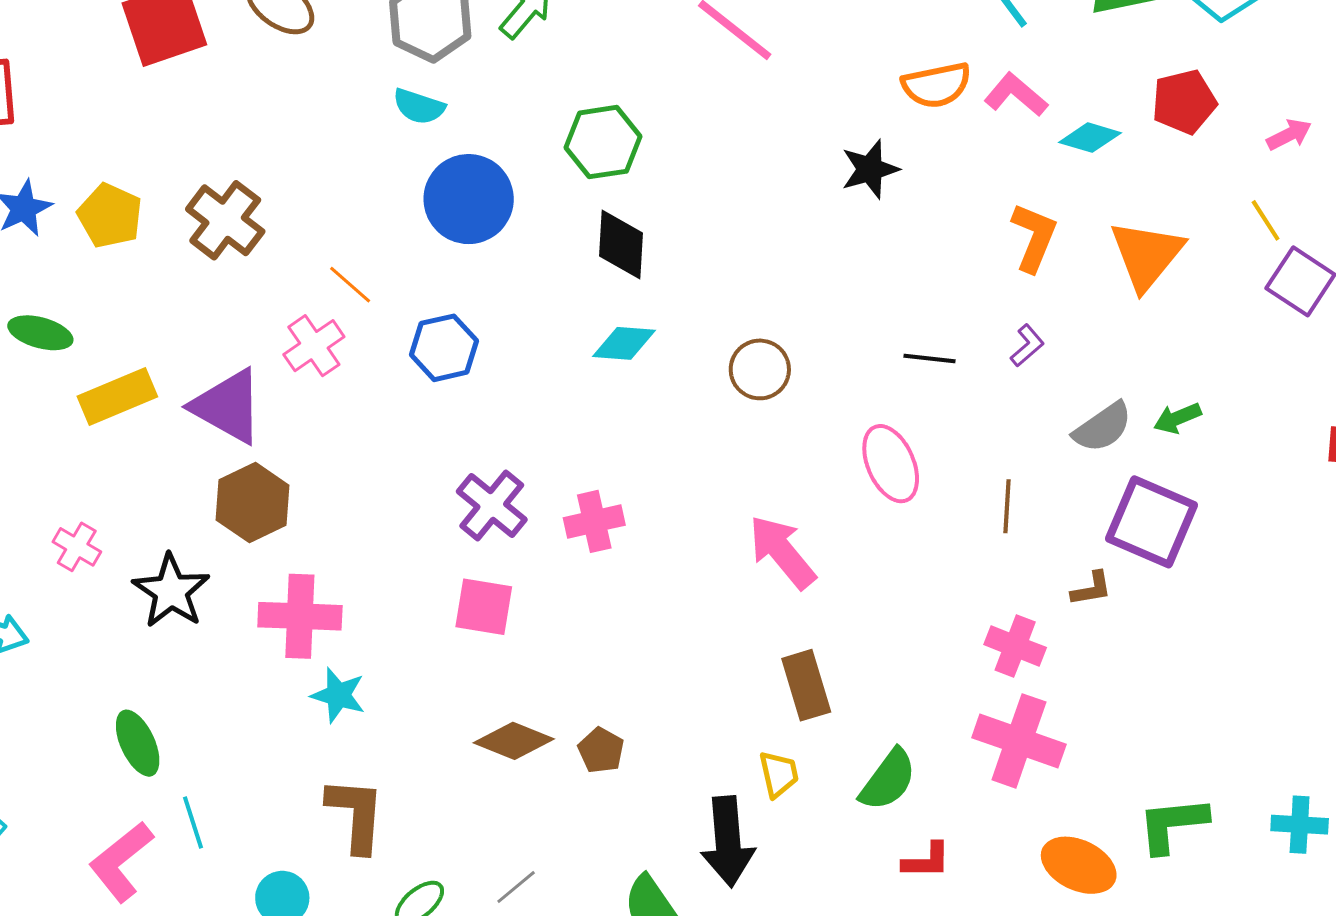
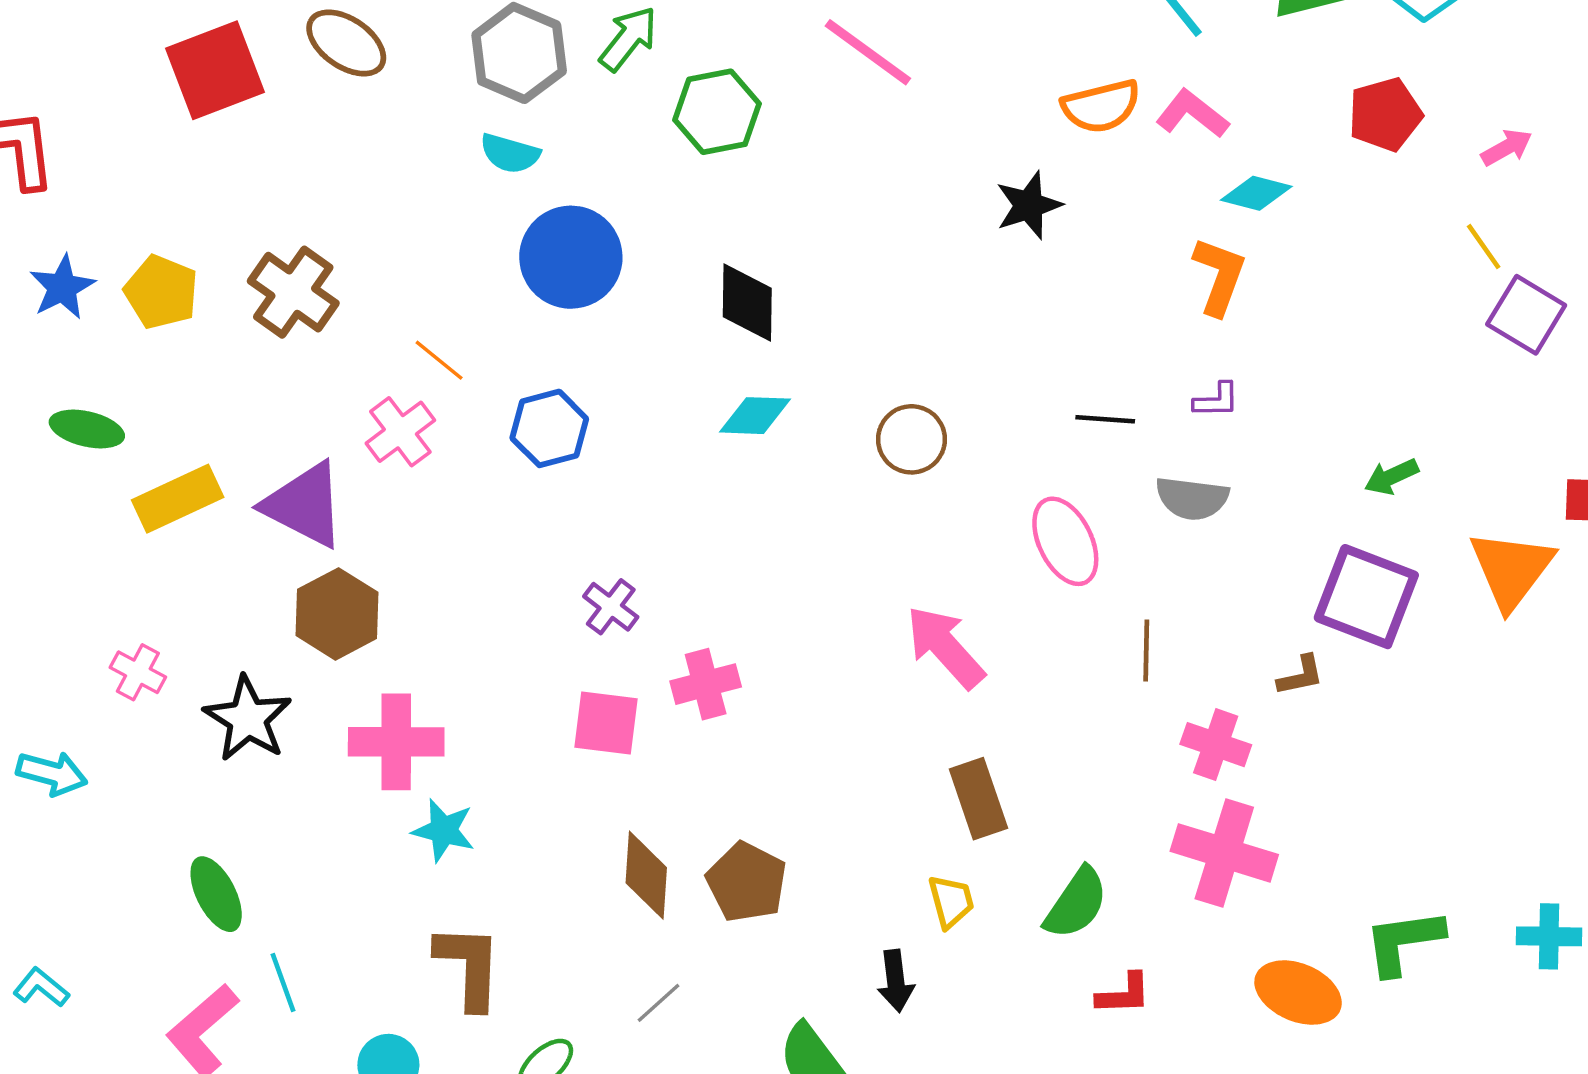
cyan diamond: (1090, 138) -> (1256, 193), moved
green hexagon: (603, 142) -> (717, 112), moved
orange triangle: (1147, 255) -> (1511, 569), moved
purple L-shape: (1027, 346) -> (1216, 400), turned 42
gray semicircle: (1103, 427) -> (1192, 498), moved, turned 44
purple cross: (492, 505) -> (611, 607), size x0.7
brown line: (1007, 506) -> (1146, 651), moved
pink cross: (594, 521) -> (706, 684), moved
brown diamond: (514, 741) -> (646, 875), turned 74
brown pentagon: (601, 750) -> (747, 882), size x1.5
black arrow: (728, 842) -> (896, 981), size x0.6
gray line: (516, 887) -> (658, 1003), moved

